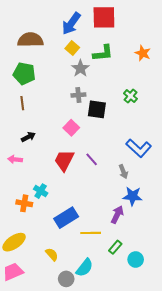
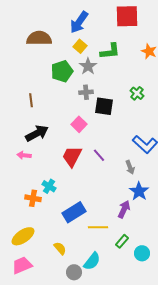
red square: (104, 17) -> (127, 16), moved
green pentagon: (24, 74) -> (62, 71), moved, turned -30
black arrow: (28, 137) -> (37, 133), size x1.6
blue star: (133, 196) -> (139, 191), turned 30

